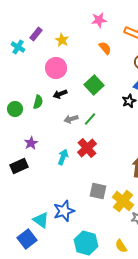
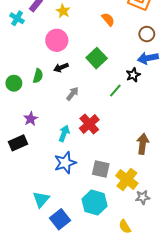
gray arrow: (71, 119) -> (72, 94), turned 144
green line: (90, 119) -> (115, 91), moved
blue star: (64, 211) -> (65, 163), moved
cyan triangle: (41, 220) -> (41, 199), turned 36
blue square: (27, 239) -> (60, 219), moved
cyan hexagon: (86, 243) -> (94, 203), moved

